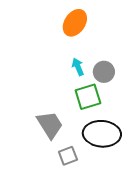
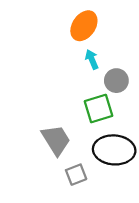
cyan arrow: (78, 67) -> (92, 59), moved

